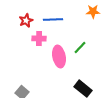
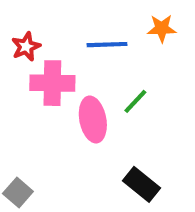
blue line: (53, 20) -> (107, 45), moved
pink cross: (39, 39) -> (52, 83), size x1.5

